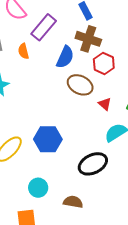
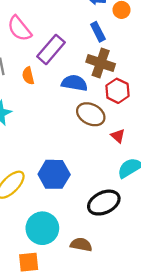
blue semicircle: (65, 57) -> (74, 83), turned -105
cyan circle: (38, 188) -> (42, 228), size x1.5

